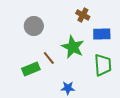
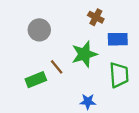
green star: (73, 47) -> (84, 54), turned 30
blue star: (68, 88) -> (88, 102), moved

